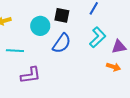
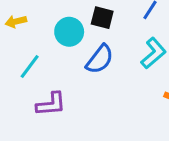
cyan line: (15, 51) -> (30, 66), turned -60

